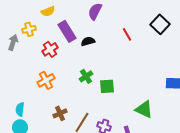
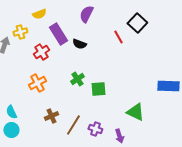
black square: (160, 24) -> (137, 23), moved
black semicircle: (88, 41) -> (79, 44), turned -144
cyan semicircle: (20, 109) -> (11, 112), turned -32

